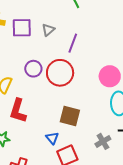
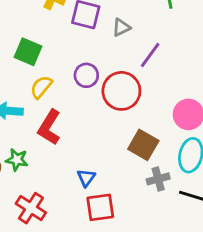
brown square: (70, 116) -> (143, 145), moved
gray cross: (103, 141) -> (158, 179), moved

